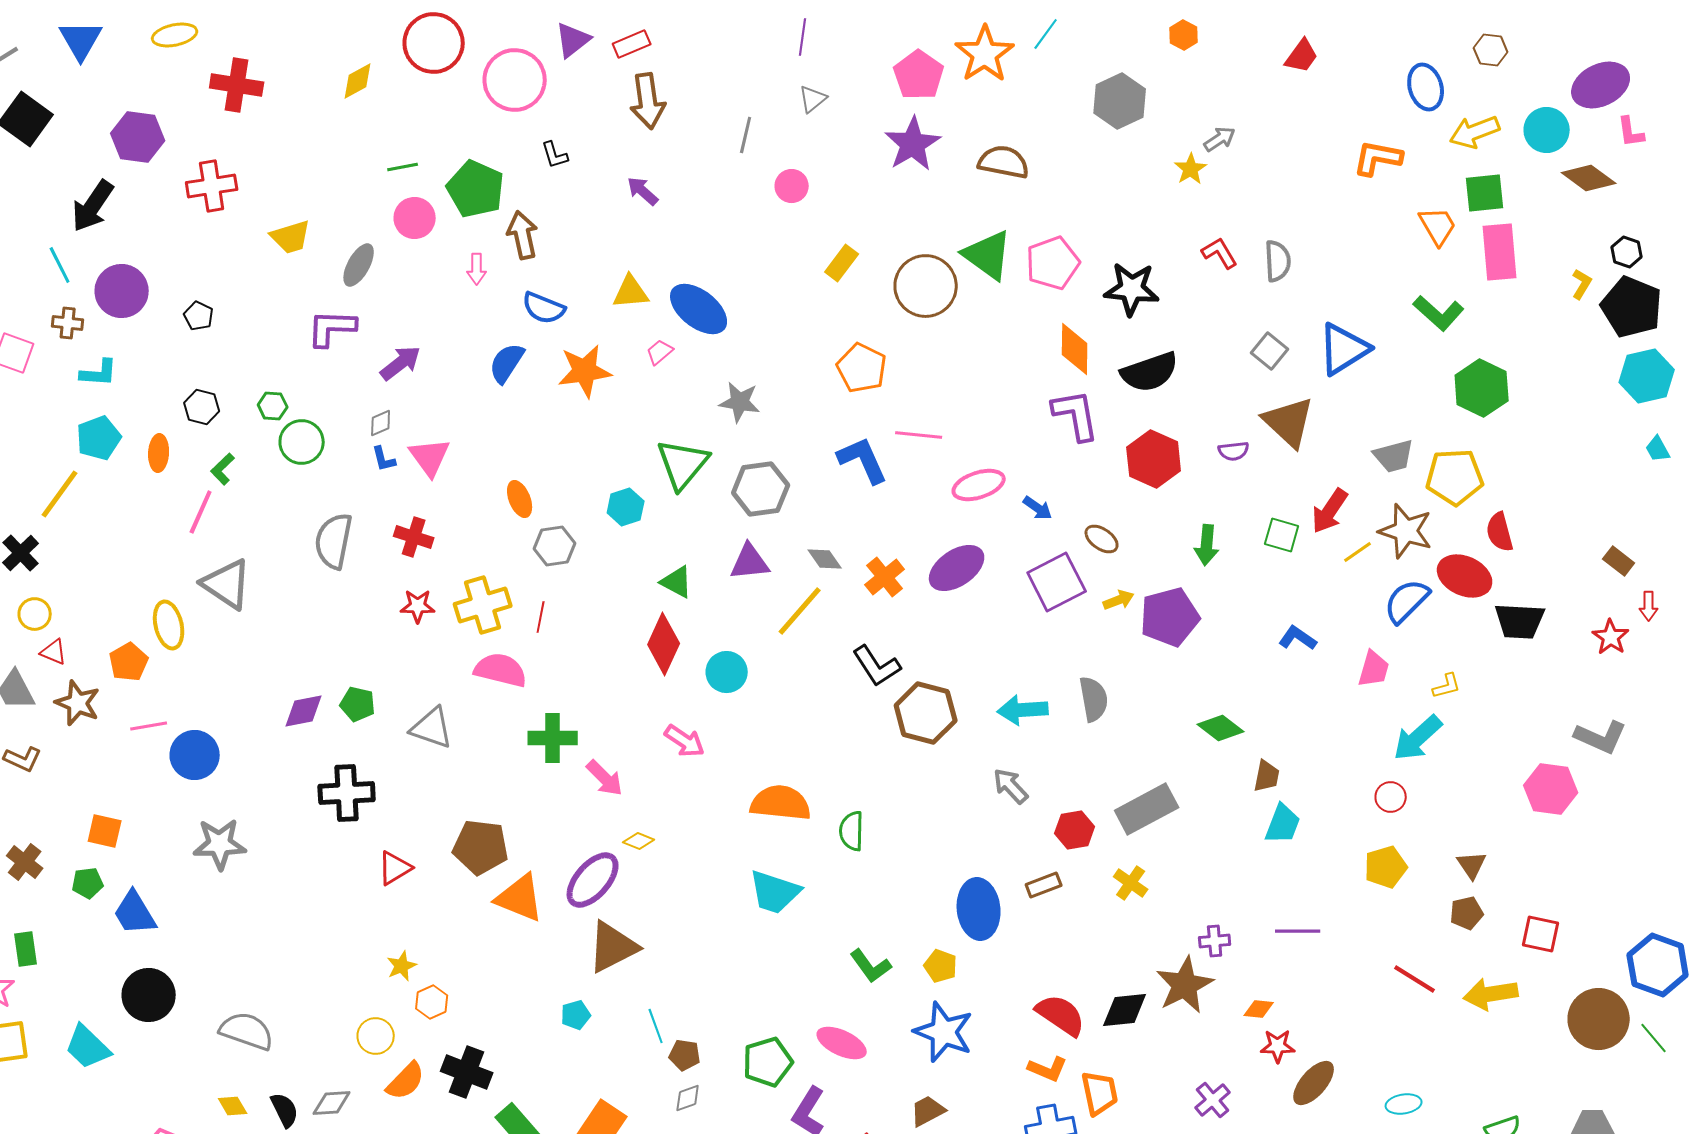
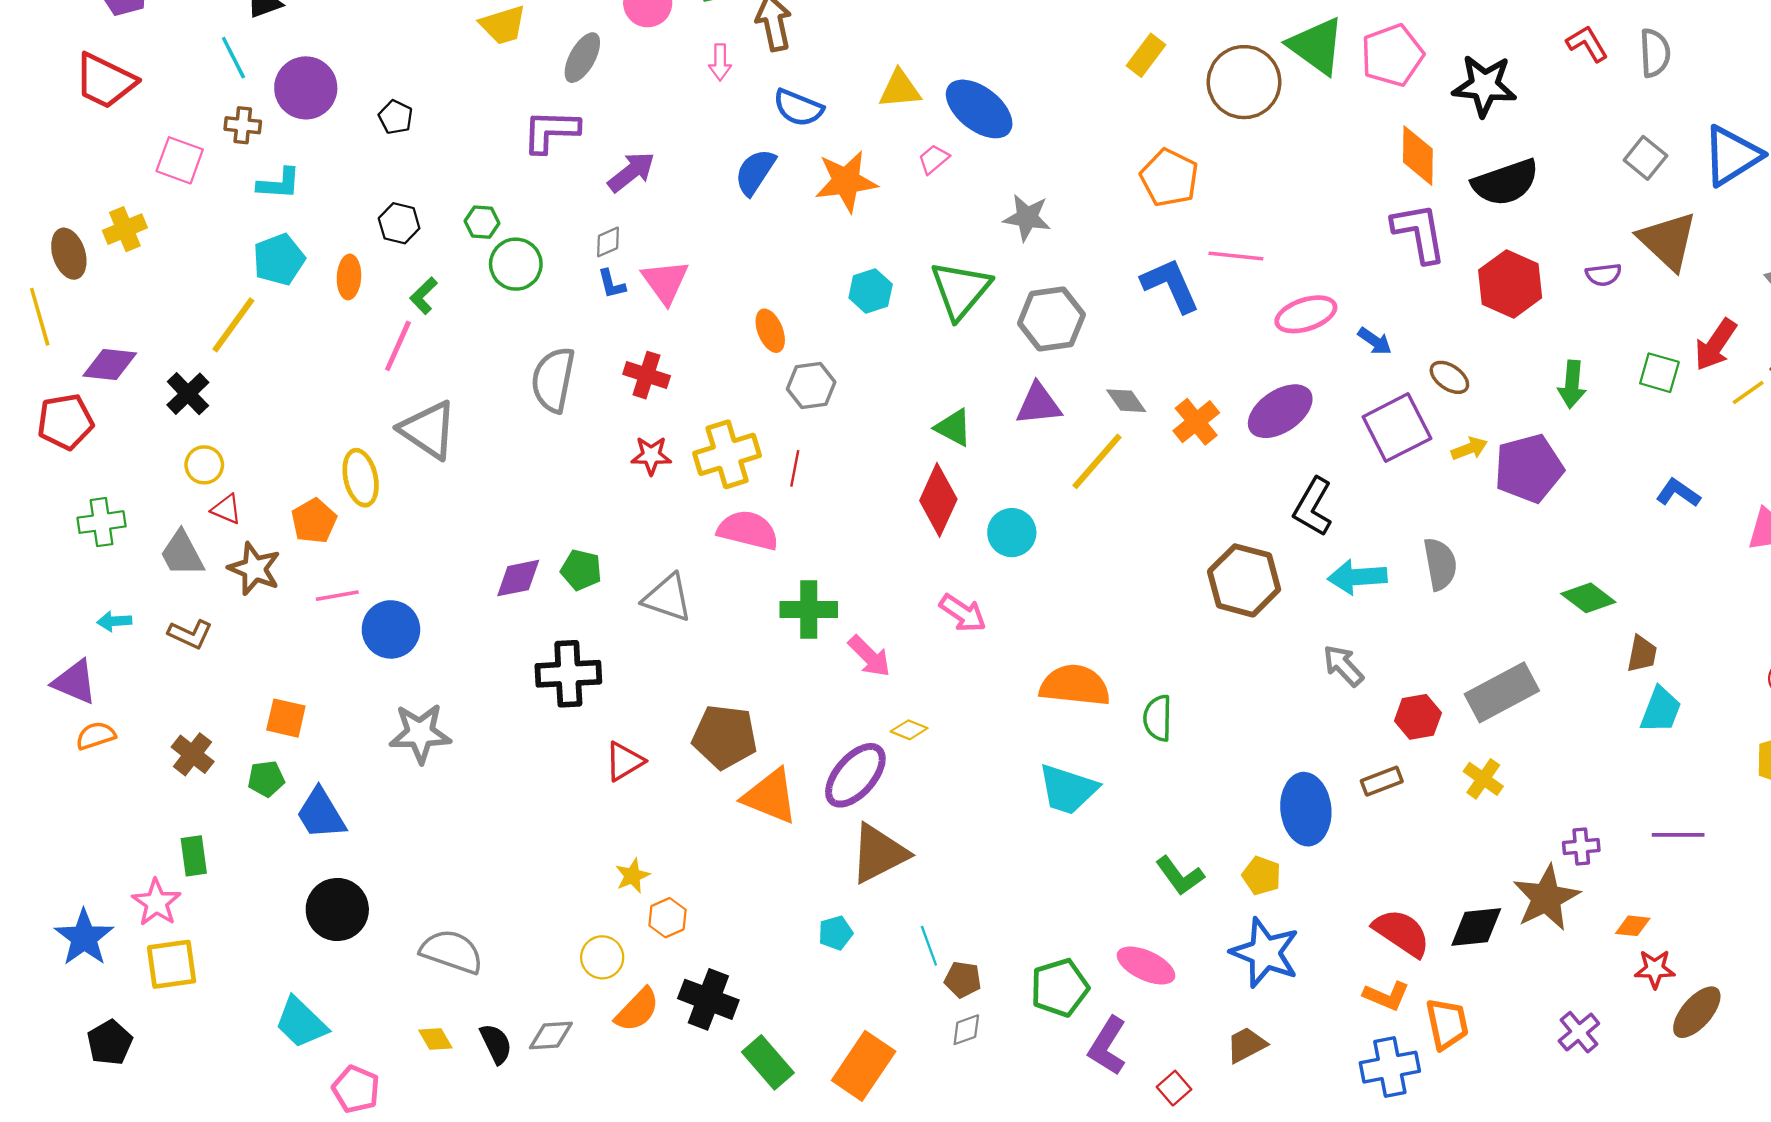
cyan hexagon: (626, 507) -> (871, 291), moved
black L-shape: (877, 666) -> (1313, 507), moved, turned 63
cyan trapezoid: (88, 1047) -> (301, 1023), moved

